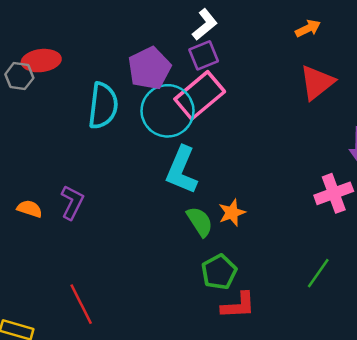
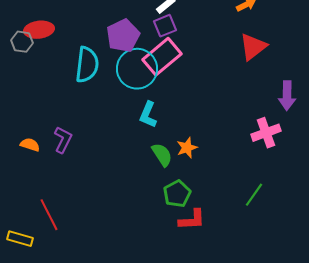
cyan L-shape: (182, 170) -> (148, 115), size x0.7
red line: (81, 304) -> (49, 215), moved

